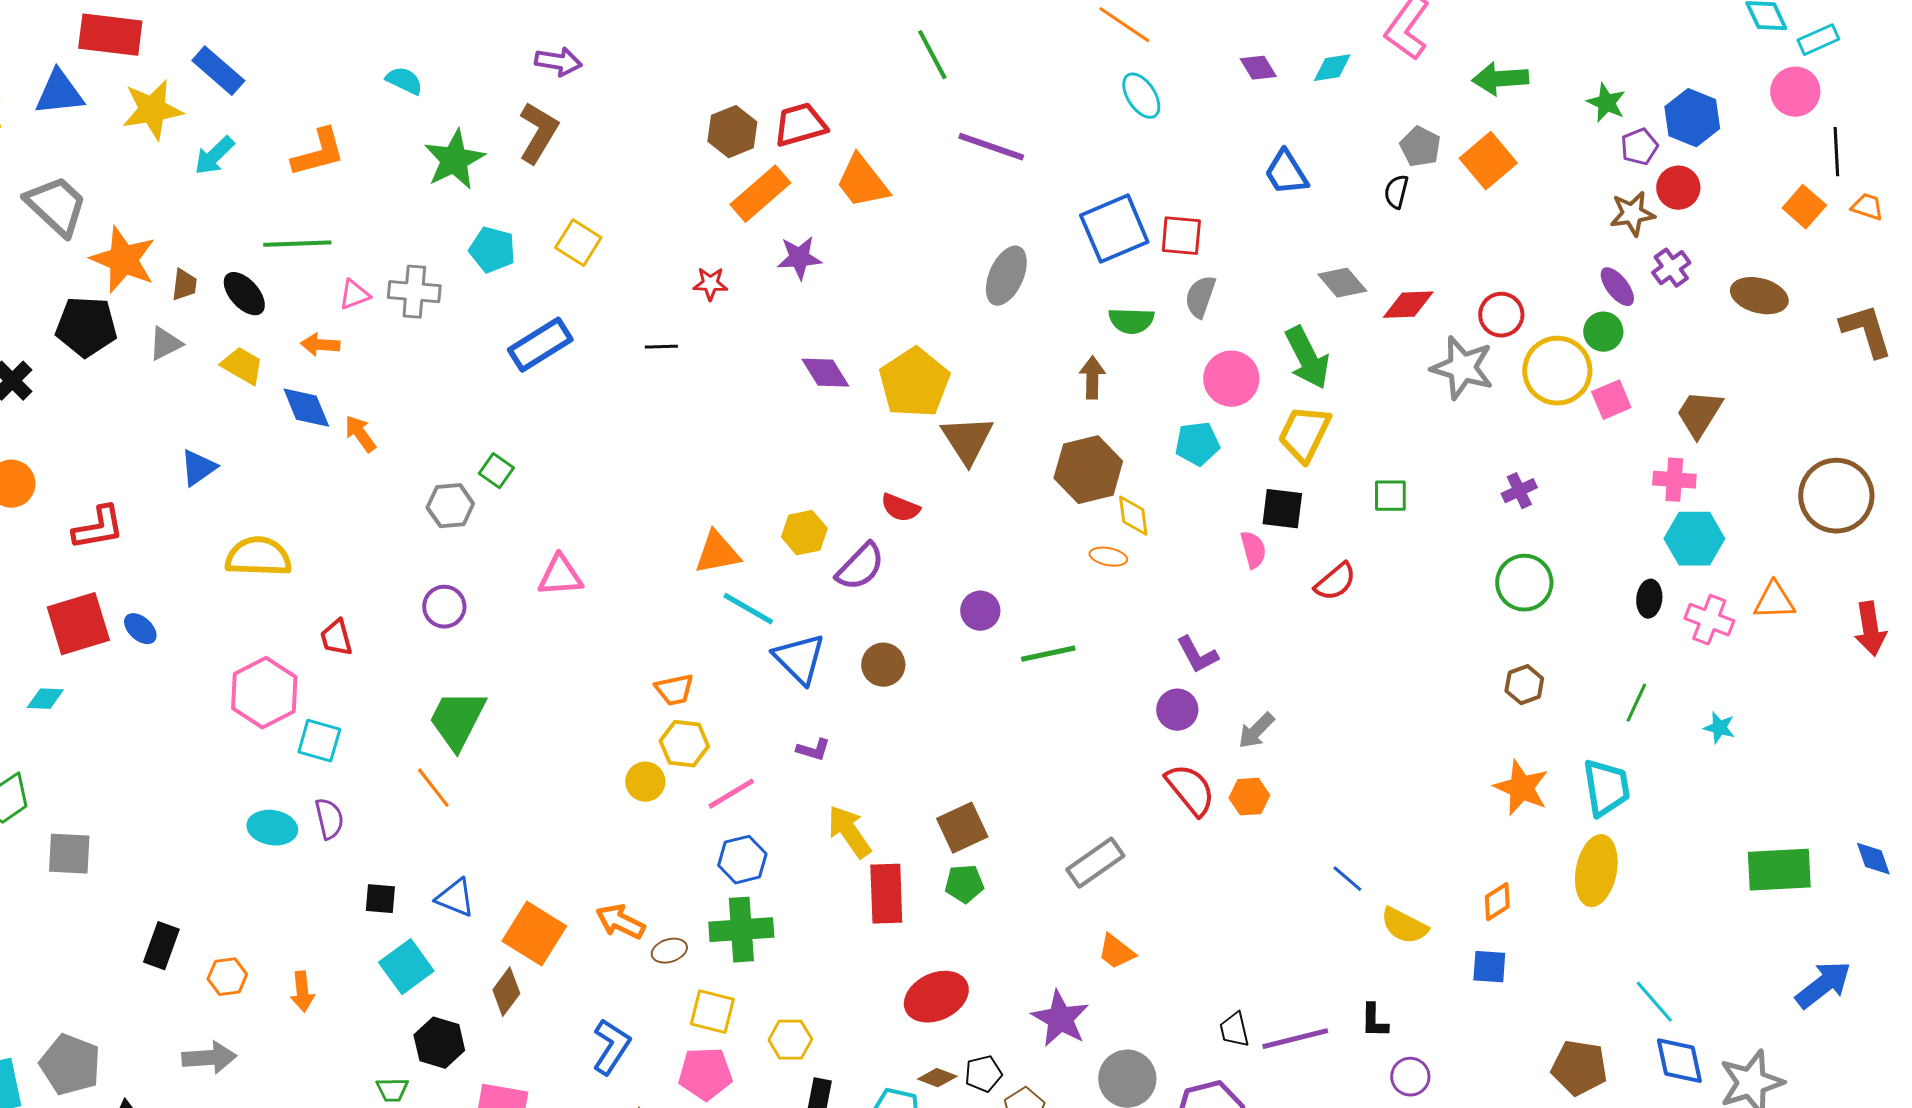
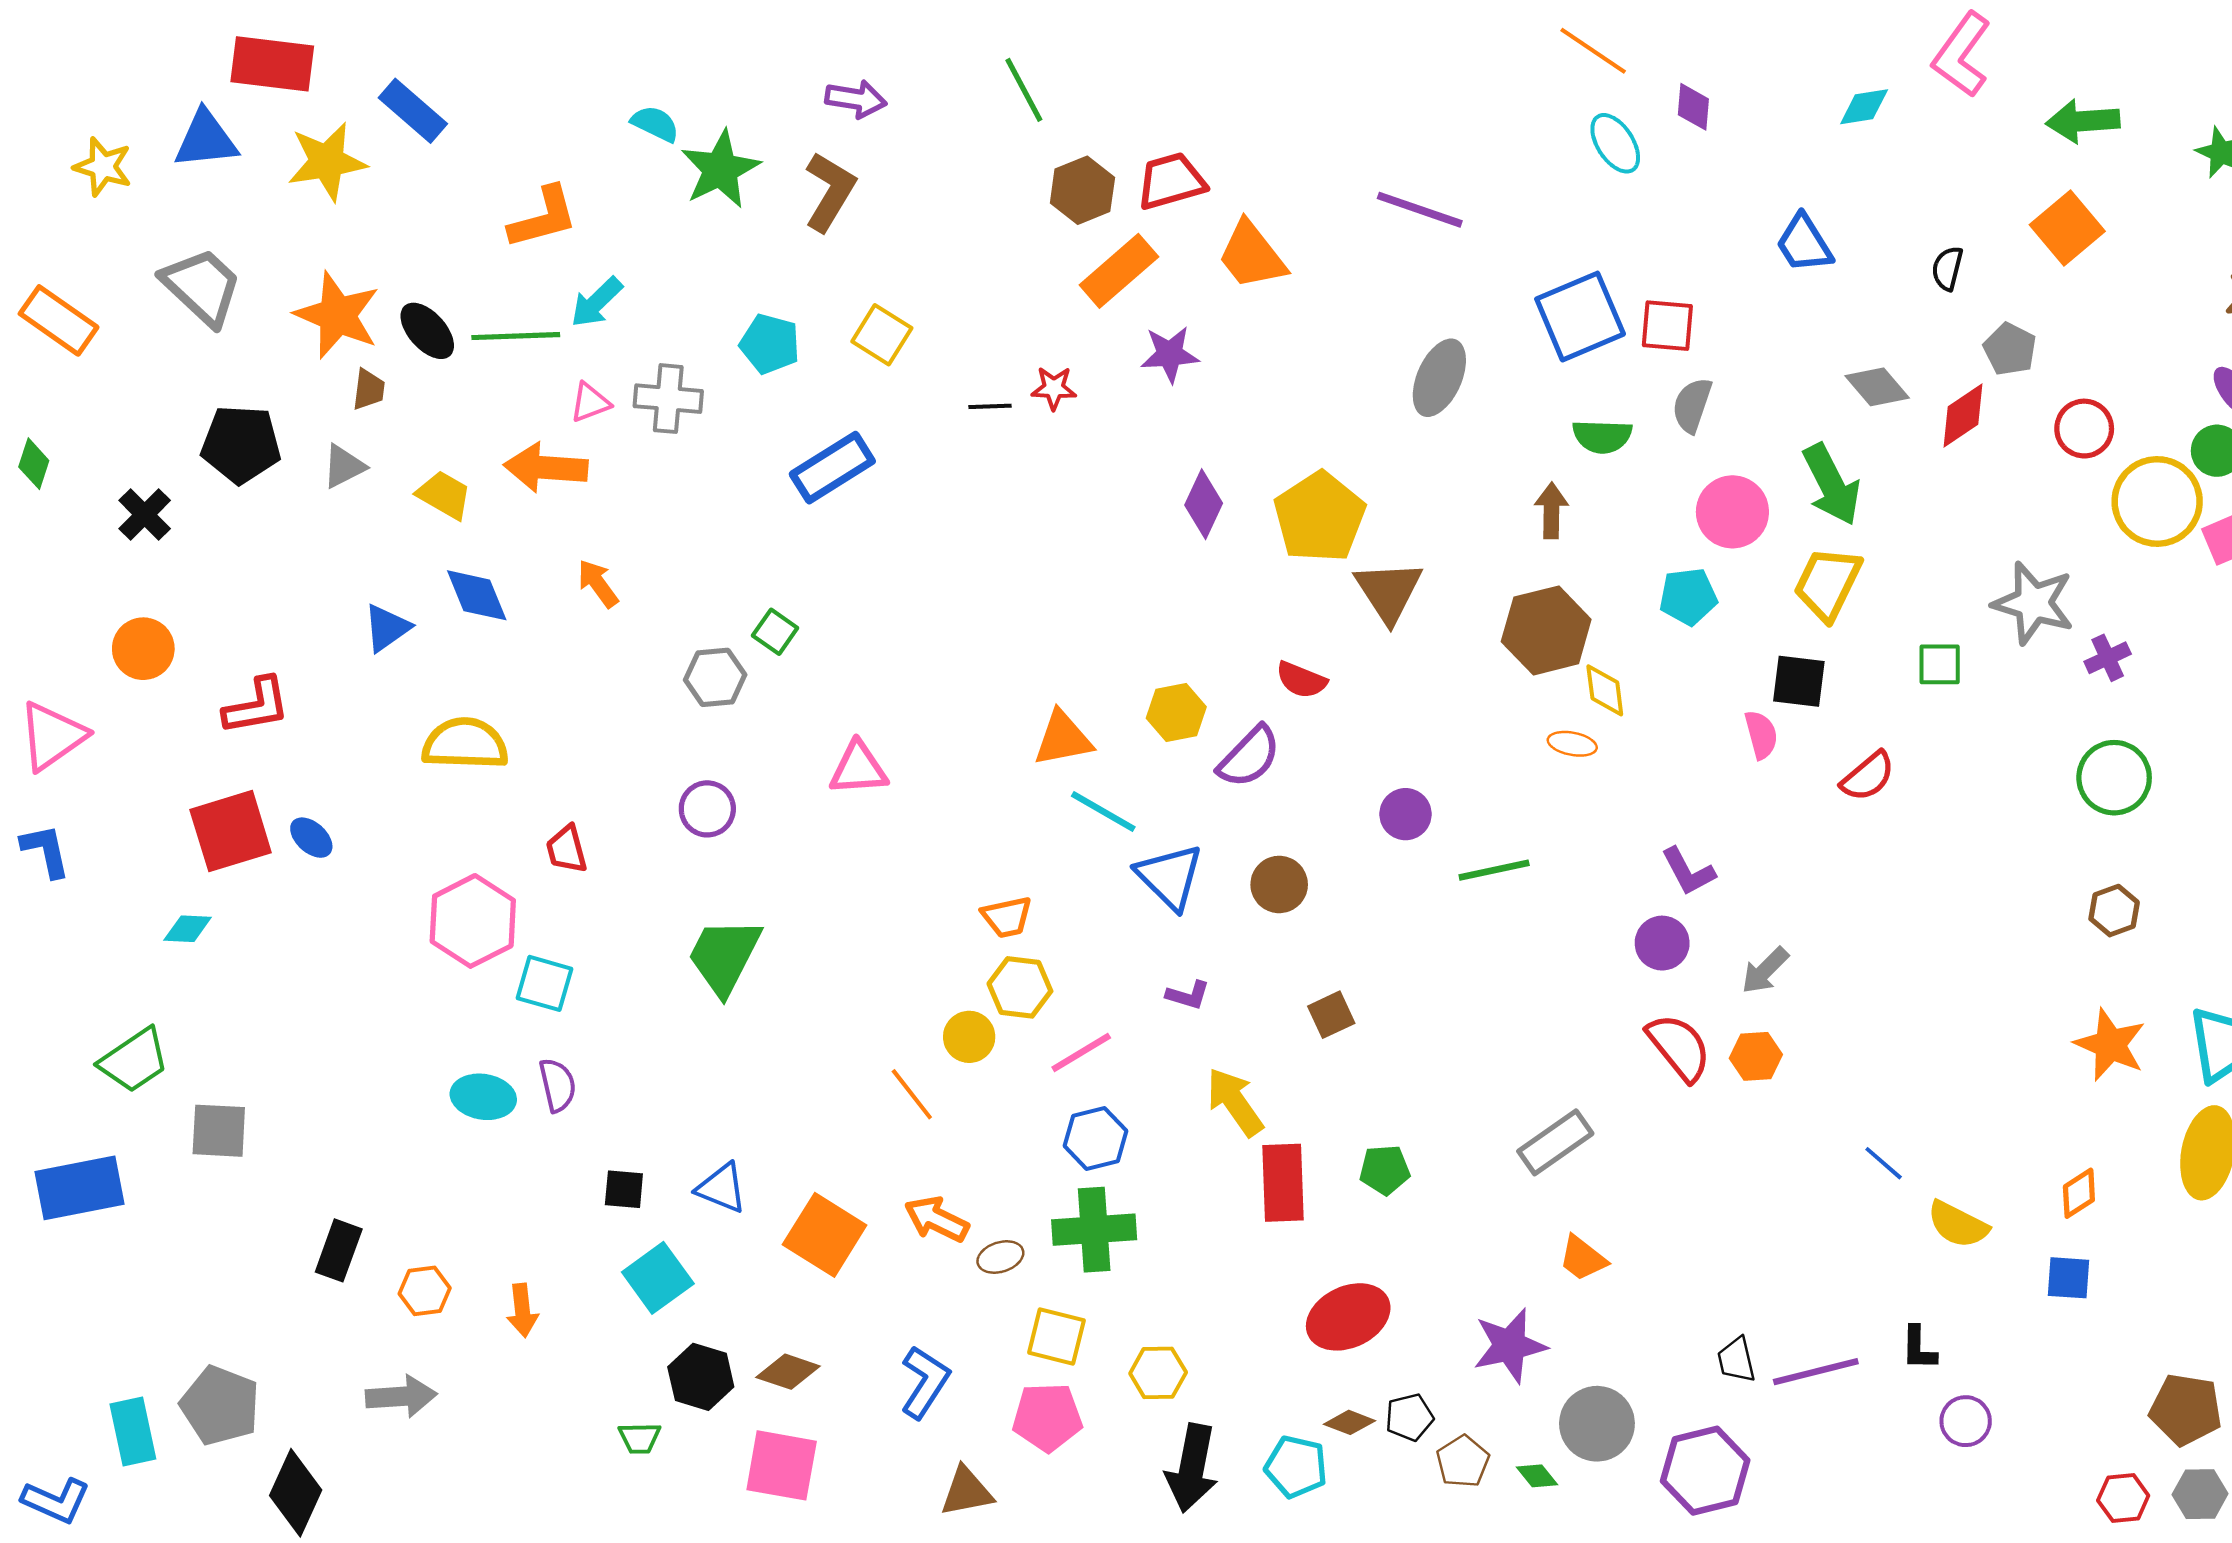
green line: (932, 55) -> (1024, 90), moved
purple diamond: (1258, 68) -> (1693, 107), moved, turned 36
gray pentagon: (1420, 147) -> (2010, 349), moved
cyan arrow: (214, 156) -> (597, 302), moved
green star: (454, 160) -> (720, 169), moved
orange star: (123, 260) -> (337, 315), moved
black ellipse: (244, 294) -> (427, 331), moved
red diamond: (1408, 305) -> (1963, 416), turned -32
orange arrow: (320, 345) -> (546, 468), size x1.6
black line: (661, 347) -> (990, 406), moved
gray star: (1462, 368) -> (2033, 603), moved
purple diamond: (825, 373) -> (1204, 504), turned 57
blue diamond: (306, 408) -> (477, 595), moved
orange line: (433, 788) -> (912, 1094), moved
brown square: (962, 828) -> (1331, 1015), moved, size x0.7
brown diamond: (506, 992) -> (788, 1372), moved, turned 72
purple star: (1060, 1019) -> (1510, 1346), turned 30

